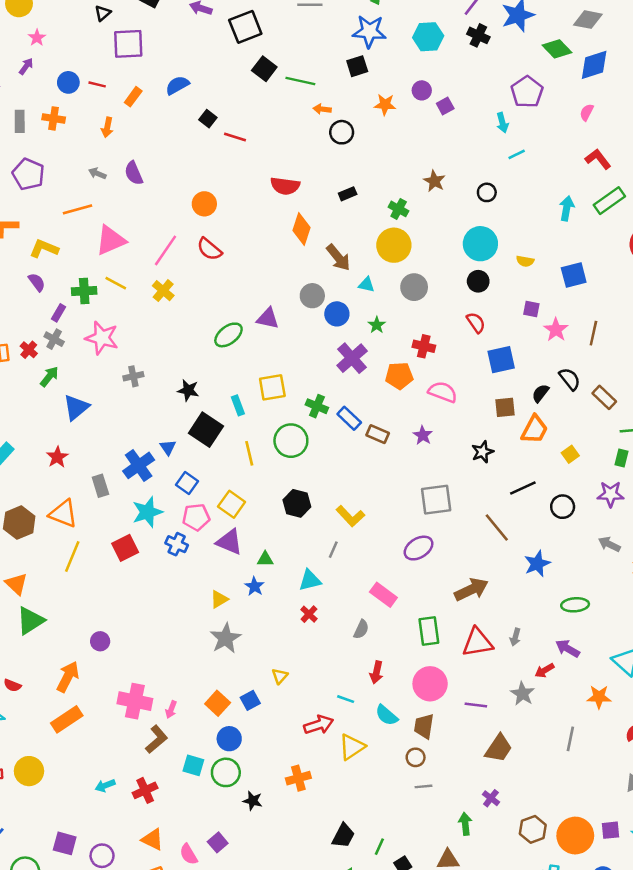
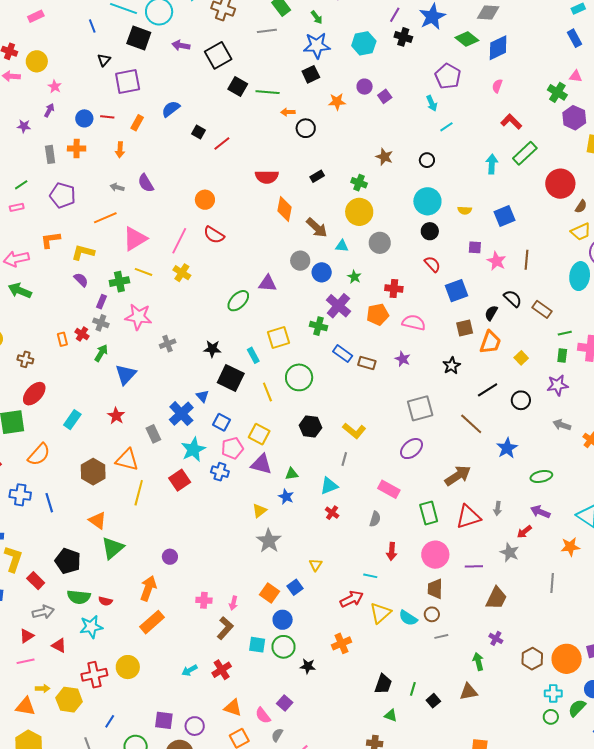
red line: (235, 137) -> (222, 144), turned -48
green cross: (317, 406) -> (319, 326), moved
pink cross: (135, 701) -> (204, 600), size x0.6
cyan semicircle: (387, 715) -> (408, 618), moved

